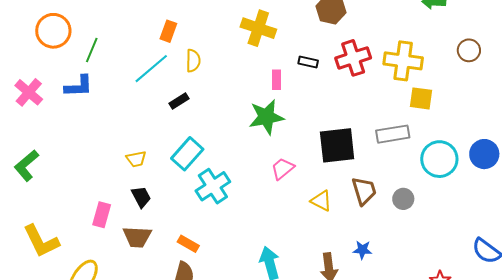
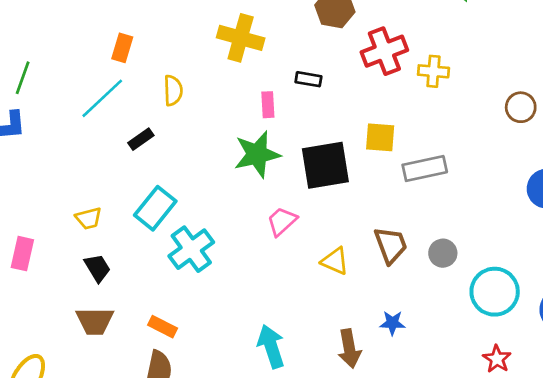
brown circle: (469, 50) -> (521, 107), moved
red cross: (353, 58) -> (384, 51), moved
yellow semicircle: (193, 61) -> (173, 90), moved
yellow cross: (403, 61) -> (433, 71), size x0.6
yellow square: (421, 98) -> (380, 137), moved
black square: (337, 145) -> (325, 165), moved
cyan circle: (439, 159) -> (495, 292), moved
pink rectangle: (102, 215) -> (22, 254), moved

